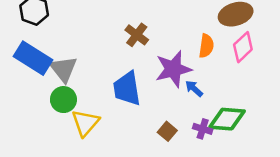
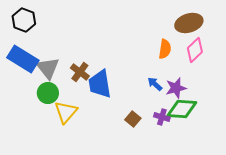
brown cross: (137, 35) -> (80, 72), moved
purple star: (173, 69) -> (176, 88), moved, size x0.7

